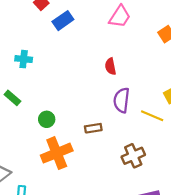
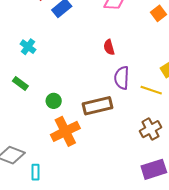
cyan cross: (24, 59) -> (28, 47), turned 35
brown rectangle: (93, 128) -> (97, 106), size x1.8
brown cross: (133, 156) -> (151, 129), moved

